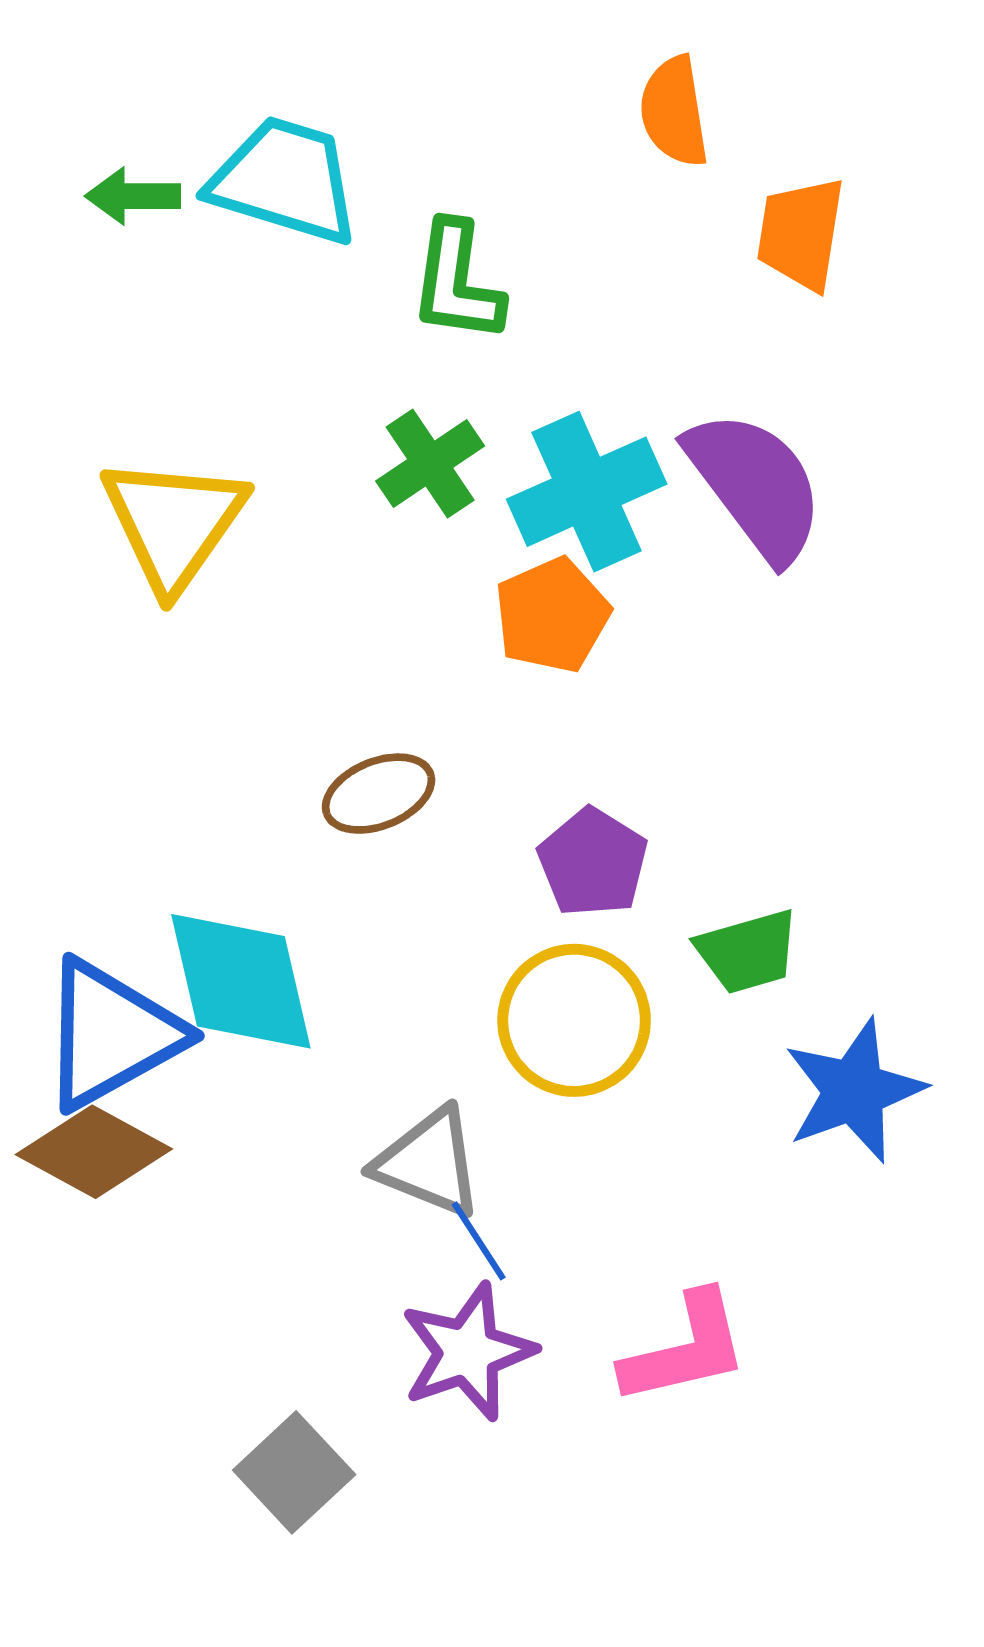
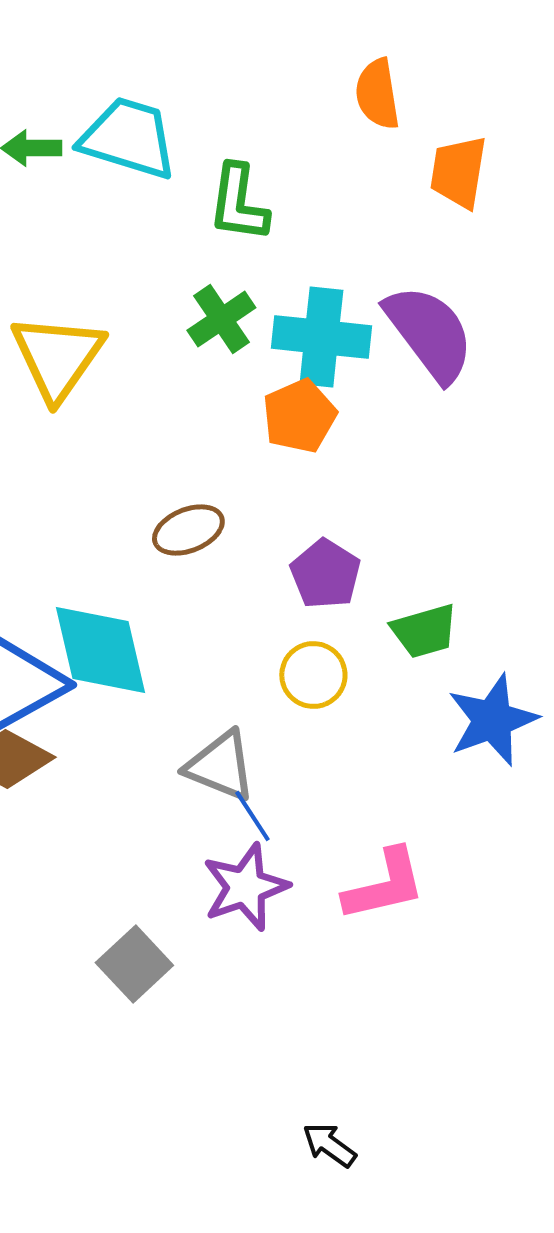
cyan cross: (587, 492) -> (321, 337), turned 30
yellow circle: (574, 1020) -> (313, 675), size x0.7

